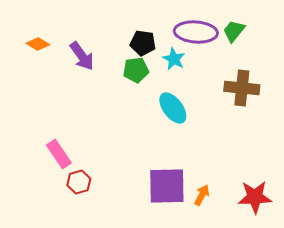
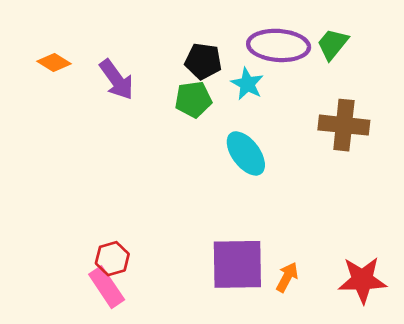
pink rectangle: (59, 154) -> (107, 287), moved

